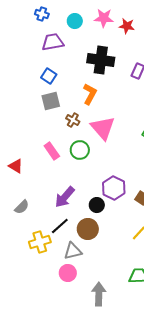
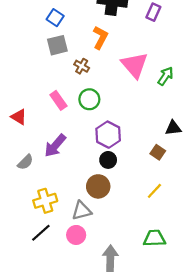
pink triangle: (103, 128) -> (135, 65), moved
purple hexagon: (114, 188) -> (108, 135), moved
purple arrow: (65, 197) -> (55, 146), moved
black line: (60, 226) -> (41, 233), moved

